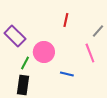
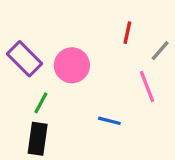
red line: (66, 20) -> (127, 33), moved
pink circle: (44, 52) -> (72, 65), moved

